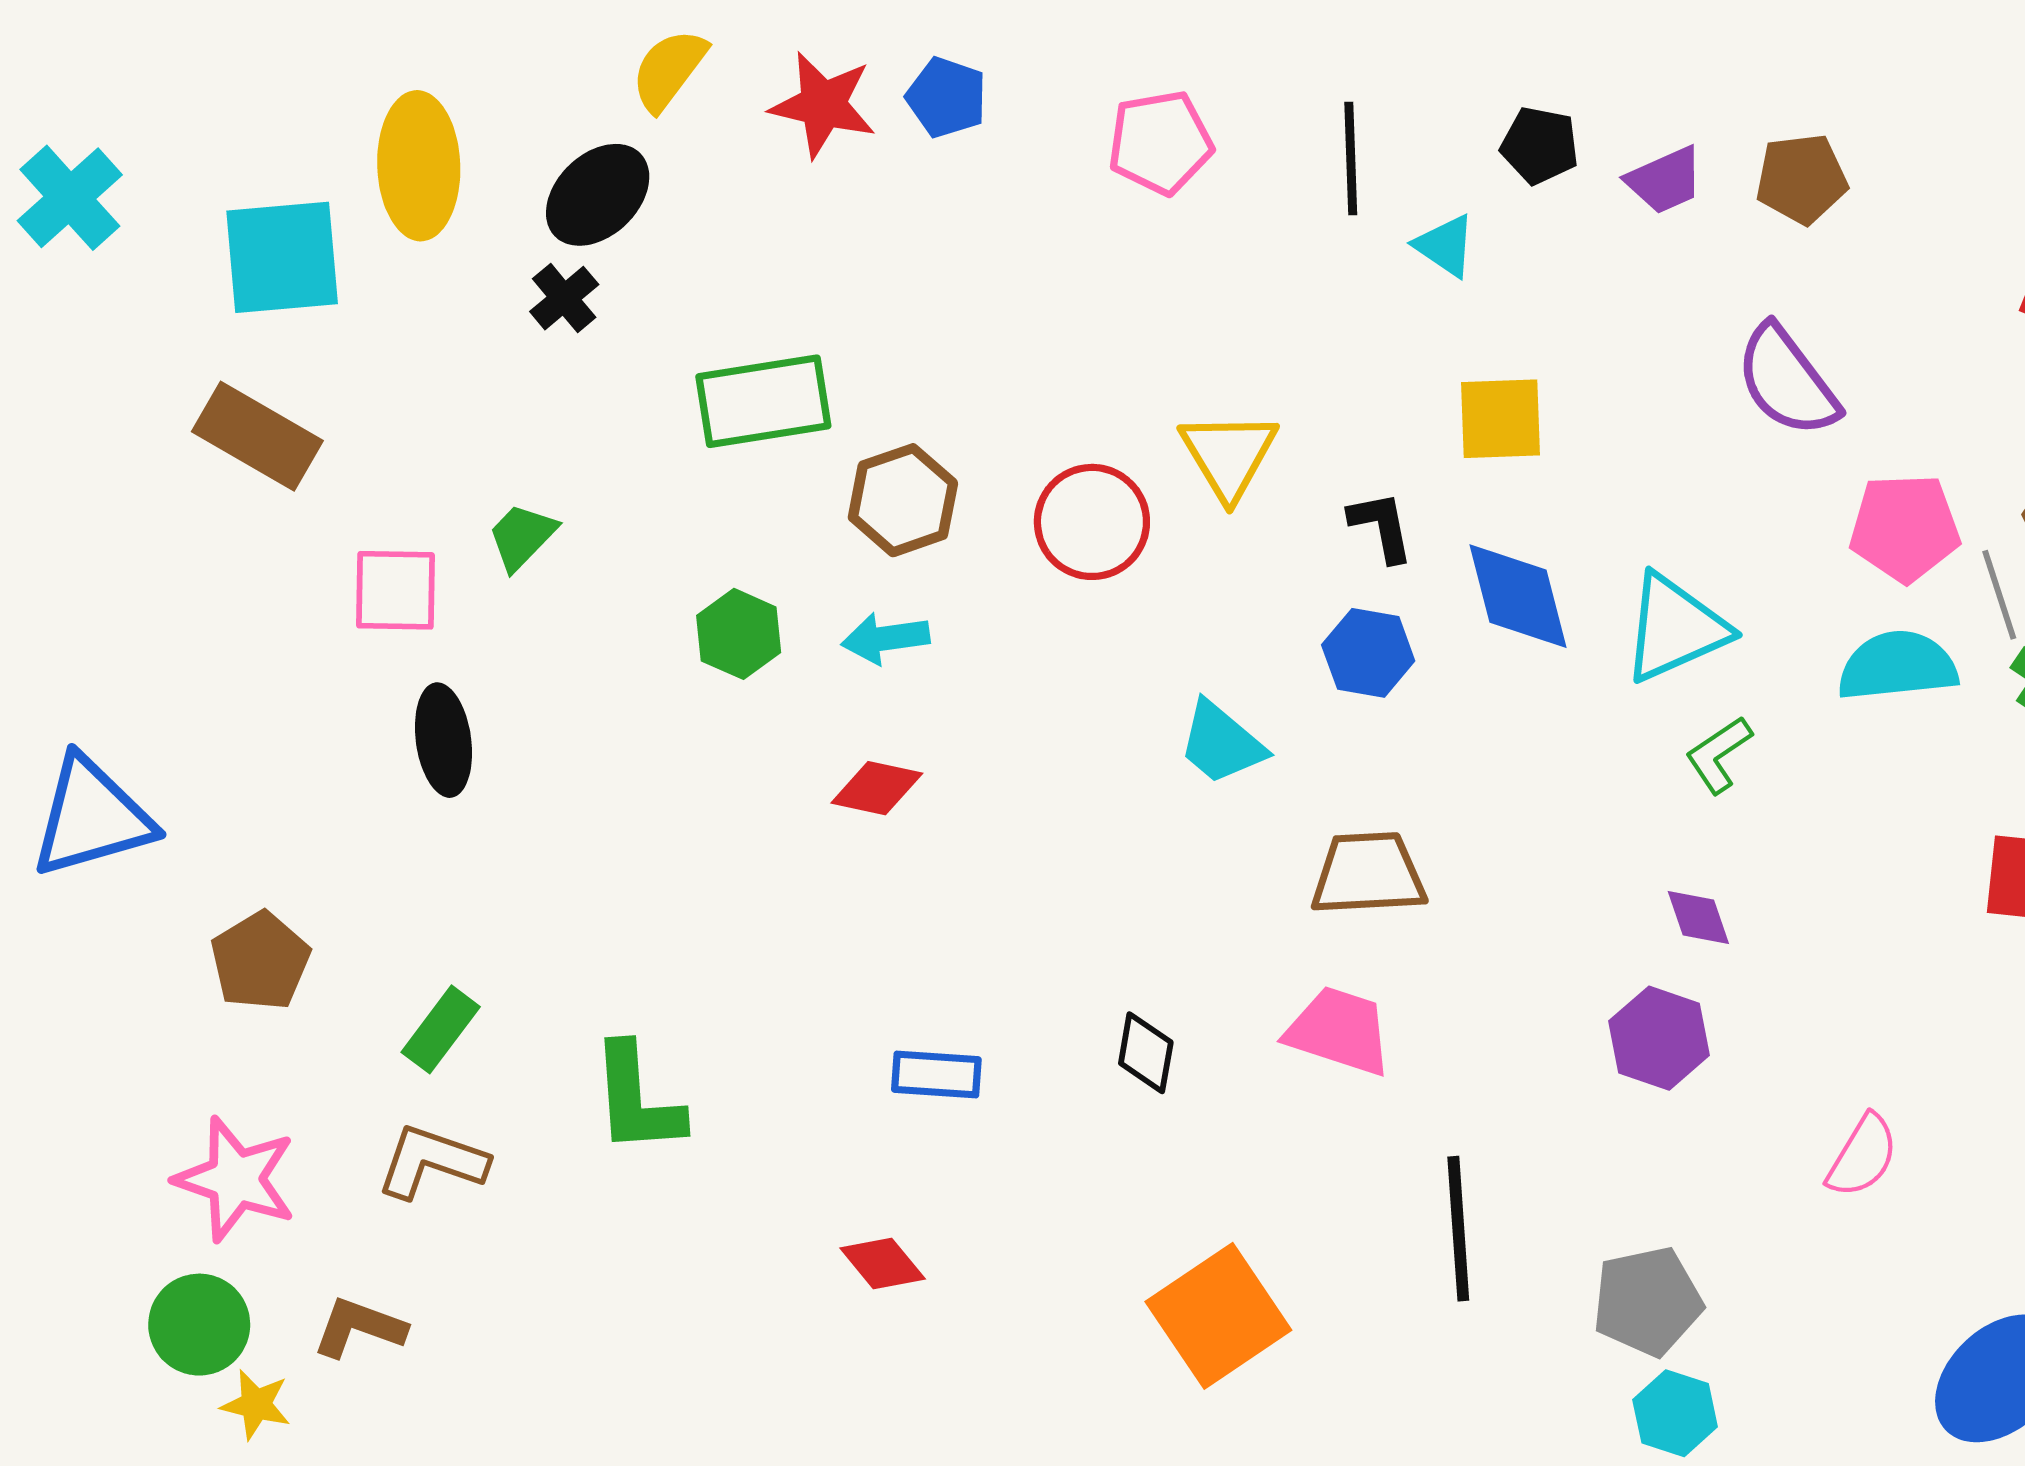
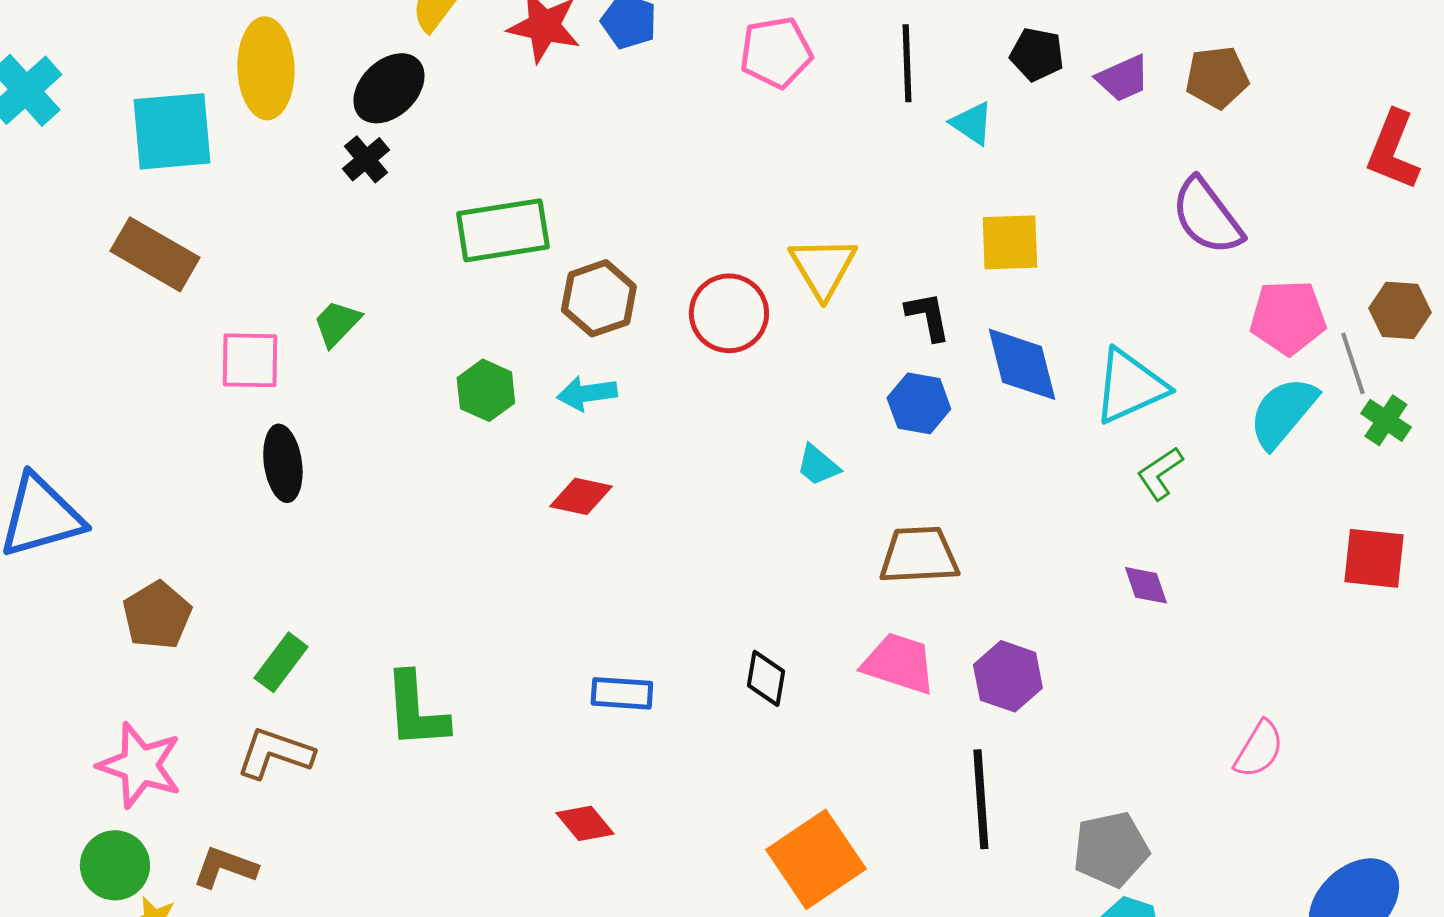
cyan semicircle: (1897, 666) -> (1283, 412), turned -44
cyan trapezoid: (1221, 743) -> (818, 465), size x0.7
purple hexagon: (1659, 1038) -> (1008, 676), moved

